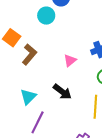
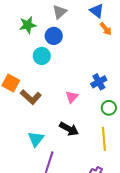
brown L-shape: (29, 54) -> (31, 97), turned 100

